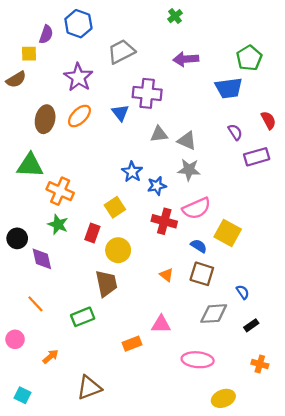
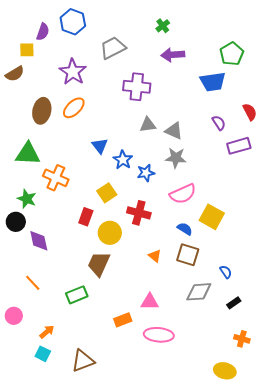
green cross: (175, 16) -> (163, 26), moved
blue triangle: (120, 113) -> (100, 146), moved
red cross: (164, 221) -> (139, 213), moved
green star: (58, 224) -> (27, 199), moved
brown trapezoid: (106, 283) -> (99, 264), turned -144
pink ellipse: (198, 360) -> (159, 335), moved
cyan square: (23, 395) -> (43, 354), moved
yellow ellipse: (223, 398) -> (225, 371), moved, turned 35

